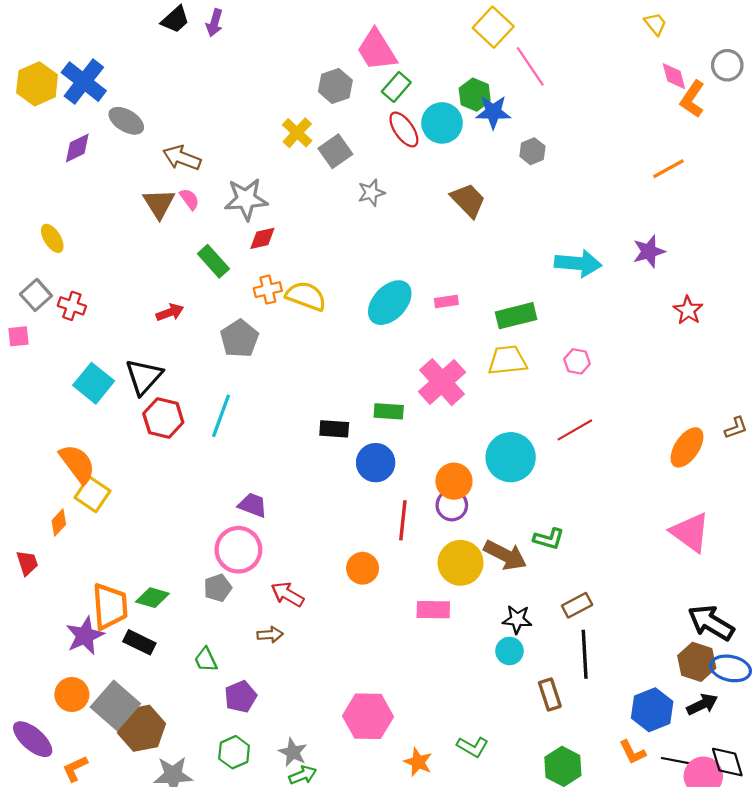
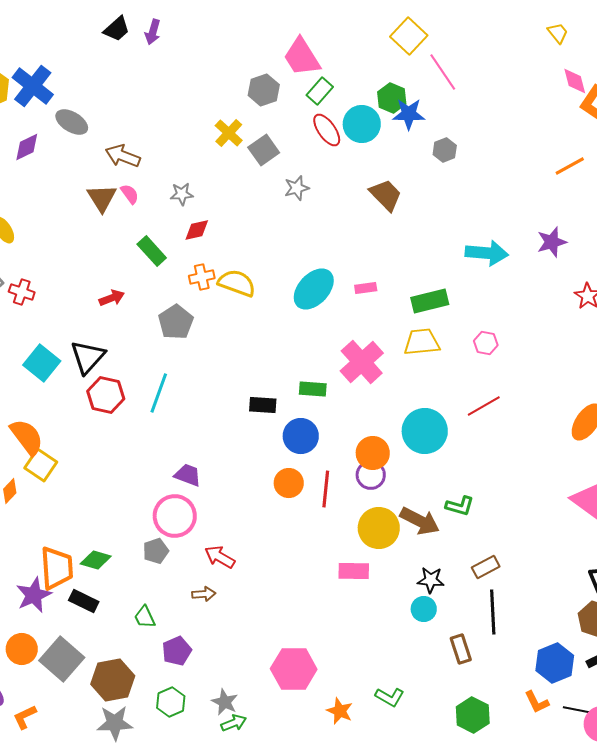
gray star: (246, 199) -> (182, 194), size x0.6
orange circle: (363, 568) -> (289, 483), moved
brown hexagon: (142, 728) -> (113, 680), moved

